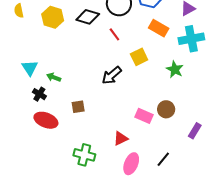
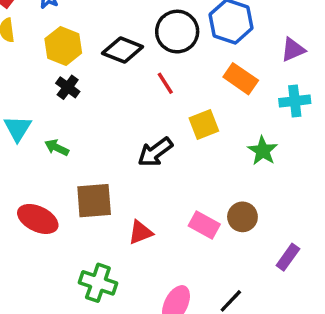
cyan cross: (191, 39) -> (295, 101), size x0.7
black cross: (39, 94) -> (68, 87), moved
brown square: (78, 107) -> (94, 201), size x1.6
red triangle: (121, 138) -> (140, 232), moved

